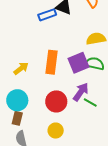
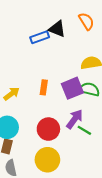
orange rectangle: (52, 62) -> (44, 87), size x0.6
yellow circle: (56, 131) -> (47, 160), size x1.5

